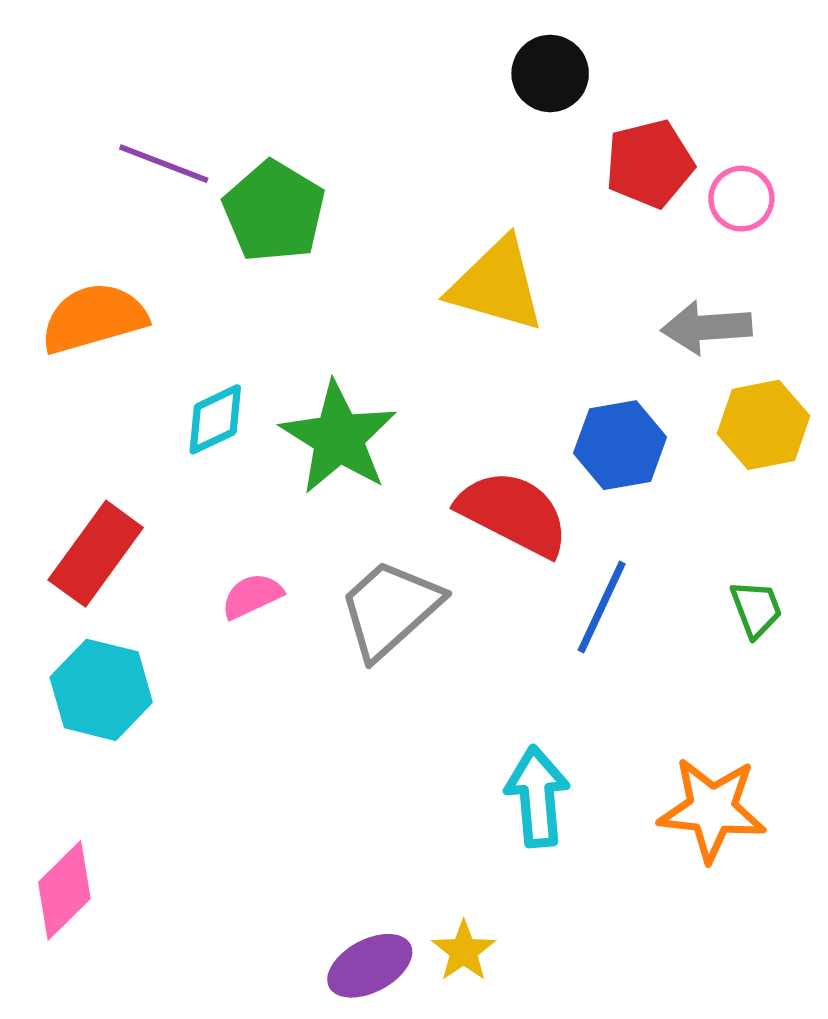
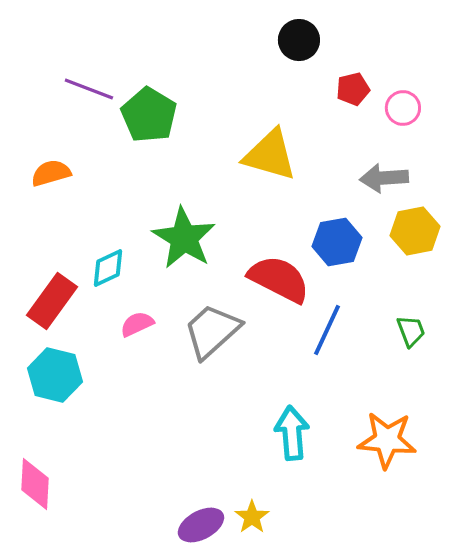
red pentagon: (649, 164) -> (353, 89), size x0.7
orange semicircle: (94, 318) -> (51, 173), size x0.7
cyan diamond: (215, 419) -> (108, 268), moved
pink diamond: (64, 890) -> (35, 484), turned -42

